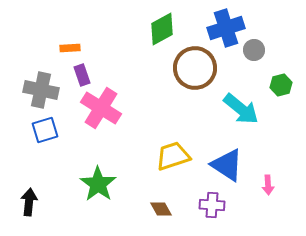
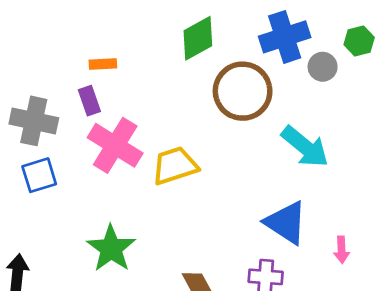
orange rectangle: (70, 48) -> (103, 64), moved
green hexagon: (281, 85) -> (359, 41), moved
yellow trapezoid: (173, 156) -> (175, 166), moved

